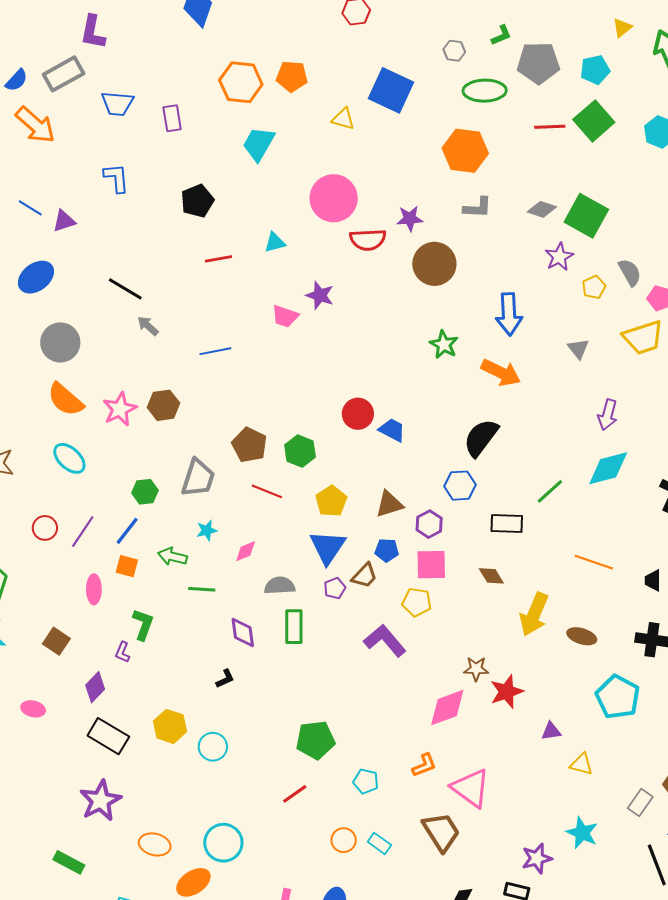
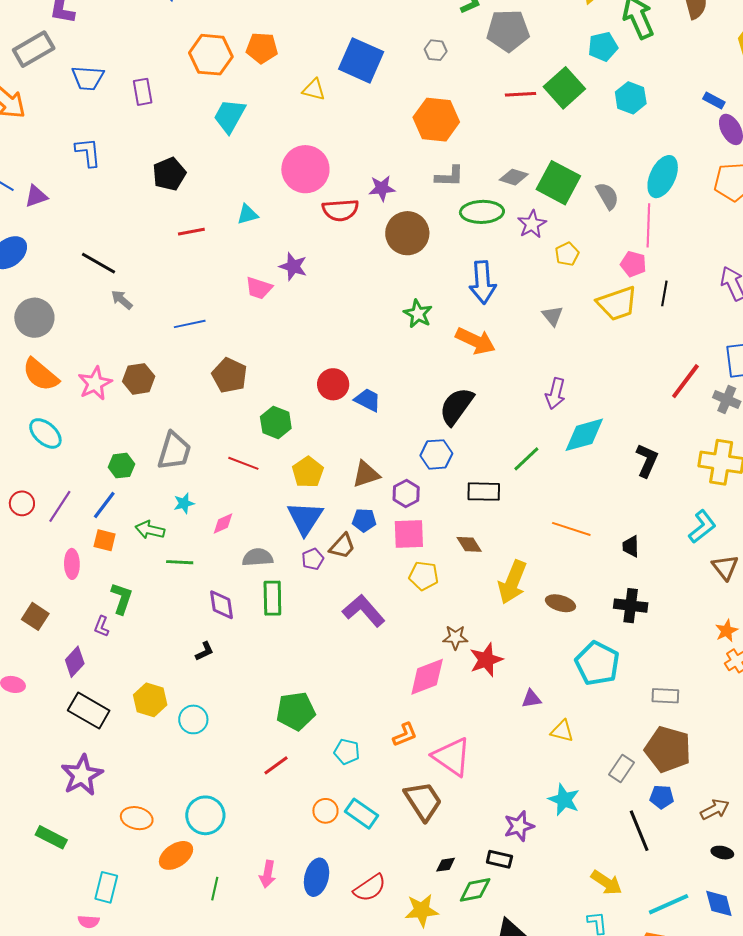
gray hexagon: (454, 51) -> (436, 50), moved
cyan pentagon: (595, 70) -> (603, 47), moved
green ellipse: (485, 91) -> (482, 212), moved
gray semicircle: (630, 272) -> (607, 196), moved
purple arrow: (608, 415) -> (555, 394), moved
brown pentagon: (249, 445) -> (229, 375), moved
yellow pentagon: (417, 602) -> (424, 576), moved
cyan rectangle: (379, 843) -> (361, 814), size x1.4

